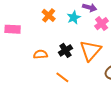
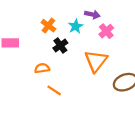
black cross: (65, 50) -> (60, 46), moved
orange line: (62, 77) -> (54, 90), moved

